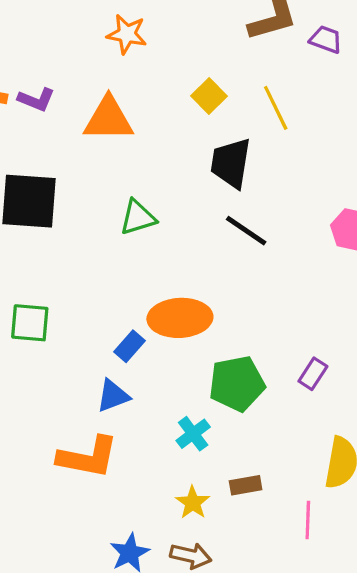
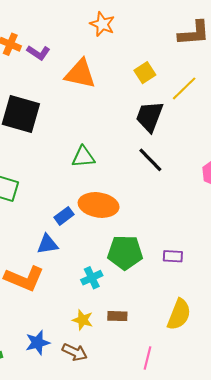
yellow line: (276, 108) -> (184, 88), turned 60
green triangle: (138, 217) -> (83, 157), moved
purple rectangle: (313, 374) -> (173, 256), turned 48
yellow star: (193, 503) -> (83, 320), turned -30
pink line: (308, 520) -> (148, 358), moved

